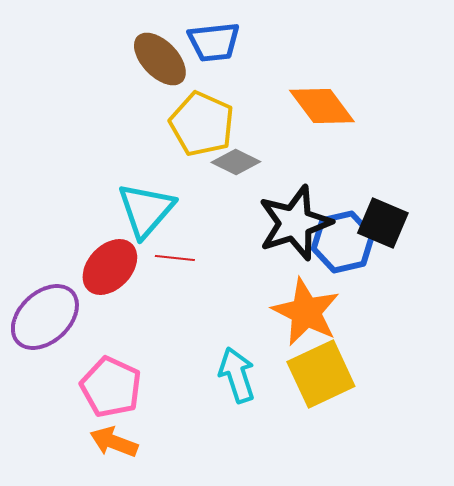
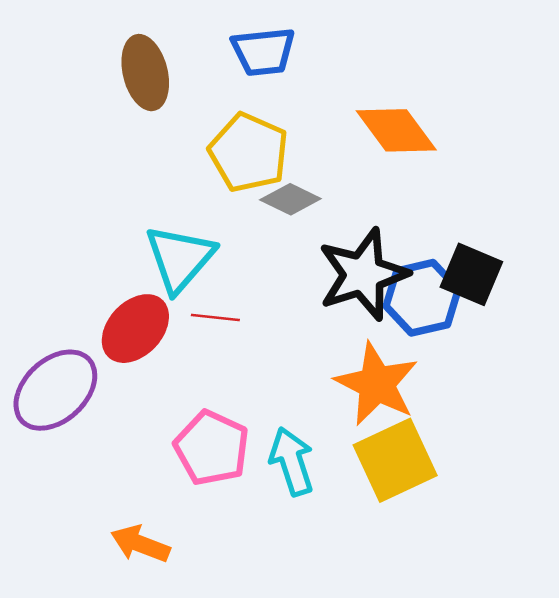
brown ellipse: (160, 59) -> (145, 73), moved, turned 30
pink pentagon: (111, 387) -> (212, 448), moved

